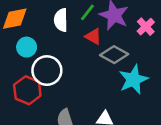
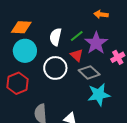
cyan circle: (27, 47) -> (25, 51), size x1.5
white circle: (47, 71) -> (55, 68), moved

